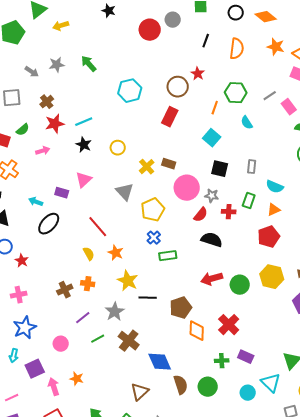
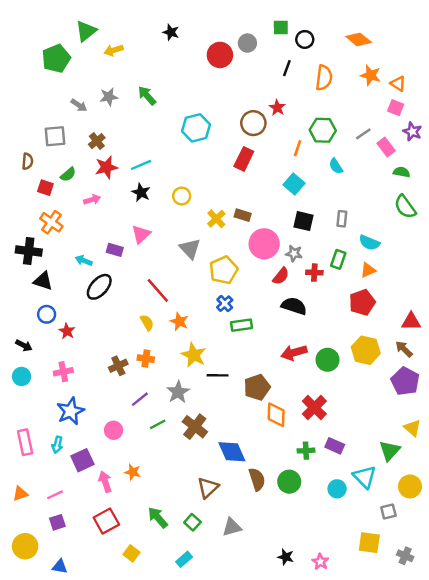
black circle: (236, 13) -> (305, 39), moved

